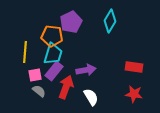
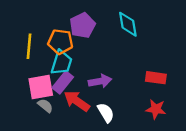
cyan diamond: (110, 21) -> (128, 24), turned -40
yellow line: (25, 52) -> (29, 46), moved
pink square: (35, 75) -> (41, 87), size x1.6
red arrow: (66, 87) -> (77, 101), turned -75

